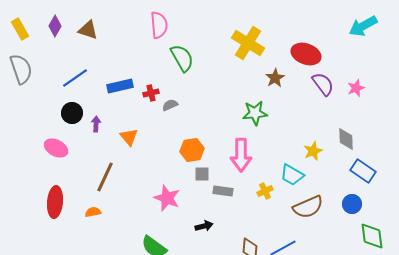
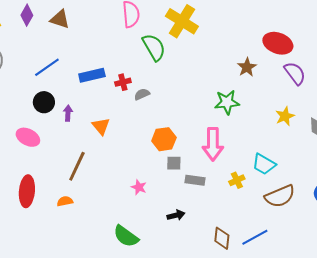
yellow cross: (248, 43) -> (182, 21), moved
yellow star: (313, 151) -> (285, 116), moved
pink star: (167, 198) -> (139, 187), size x0.6

